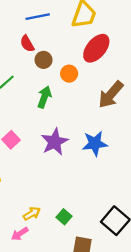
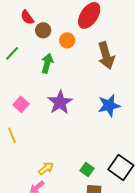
brown arrow: (111, 95) -> (106, 55), turned -52
blue star: (95, 143) -> (109, 105), moved
green square: (64, 217) -> (87, 169), moved

